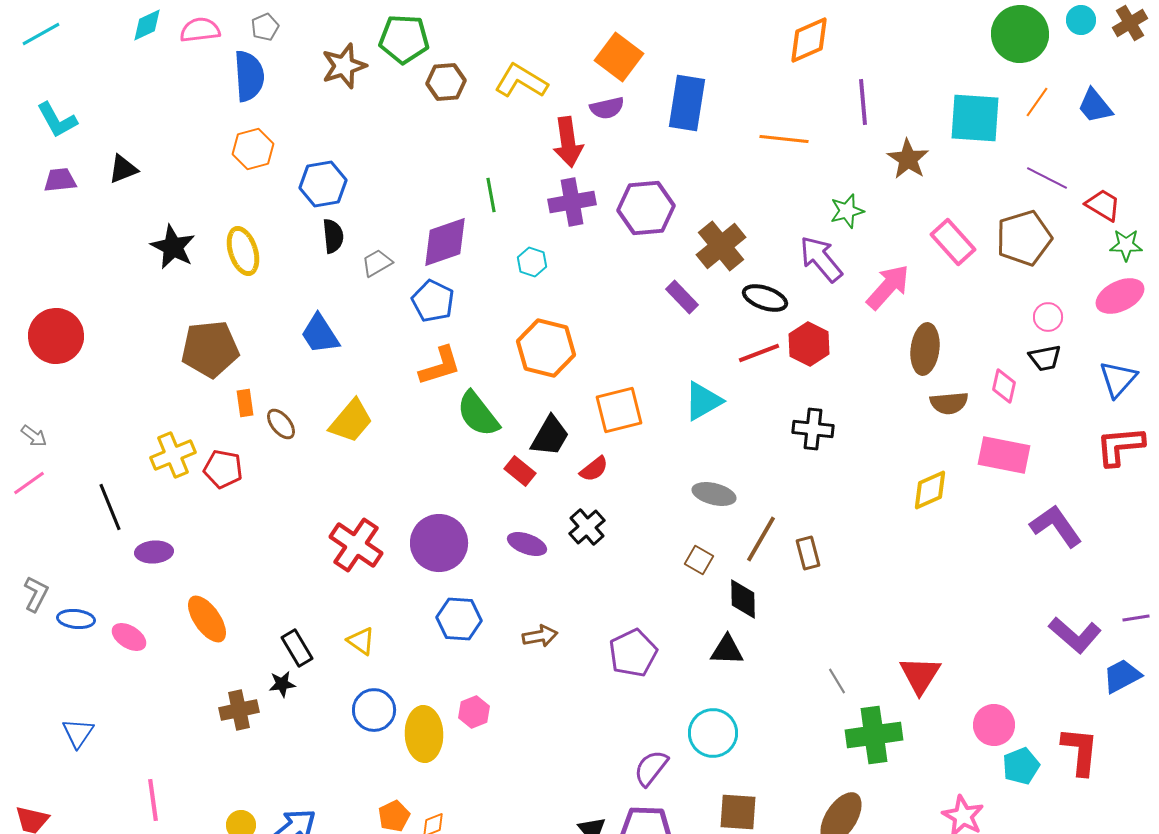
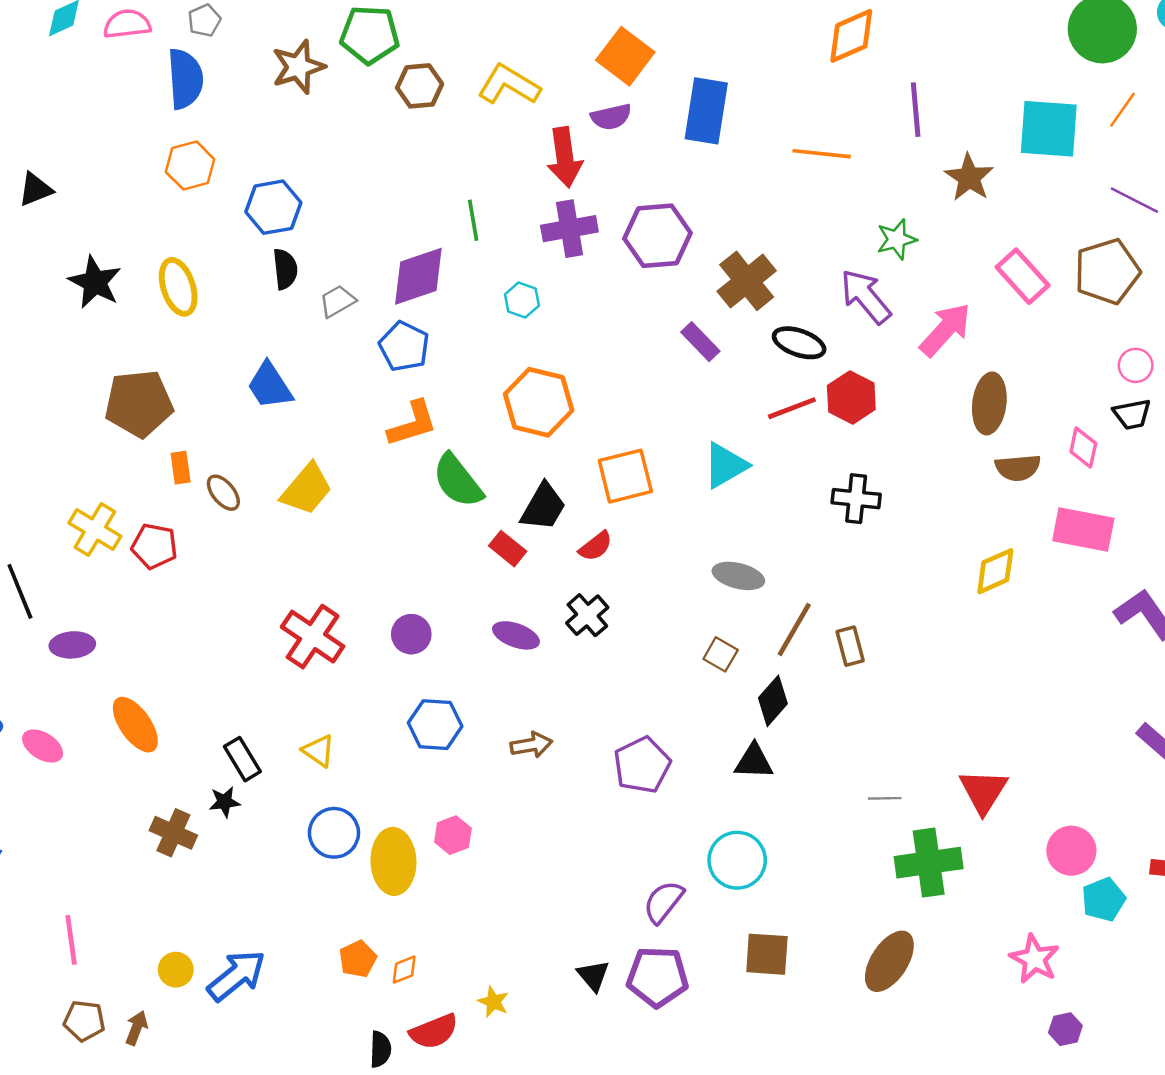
yellow cross: (173, 455) -> (95, 530), turned -36
purple circle: (439, 543) -> (411, 634), size x0.6
black diamond: (743, 599) -> (773, 701), turned 42
gray line: (837, 681) -> (885, 798), turned -60
brown cross: (239, 710) -> (173, 833), turned 36

